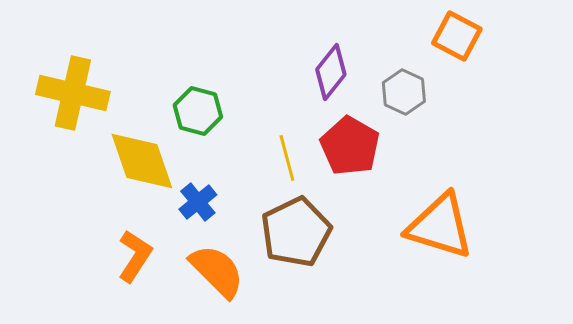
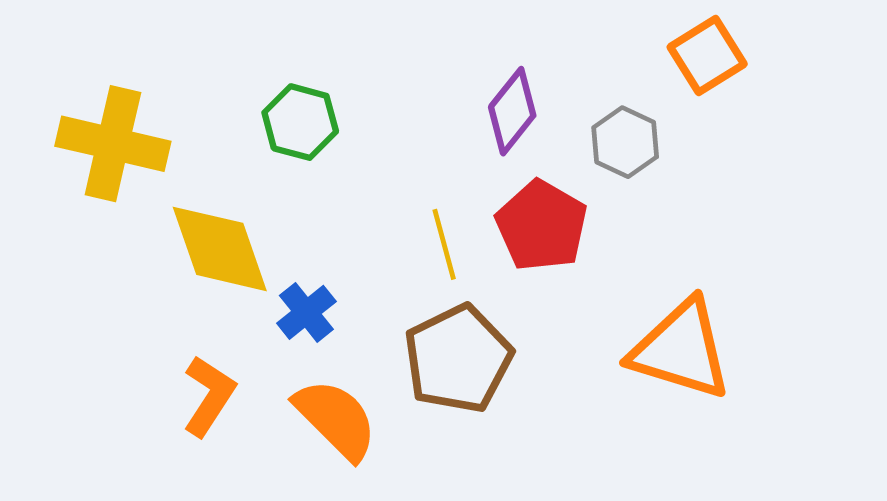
orange square: (457, 36) -> (707, 56), turned 30
green hexagon: (198, 111) -> (300, 122), moved

